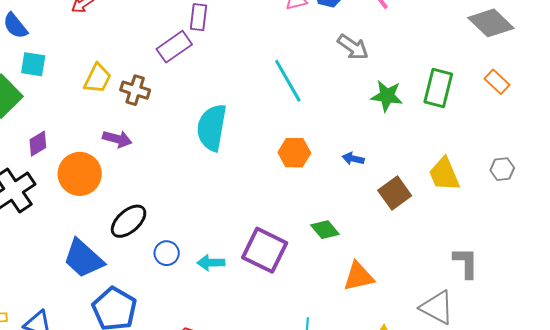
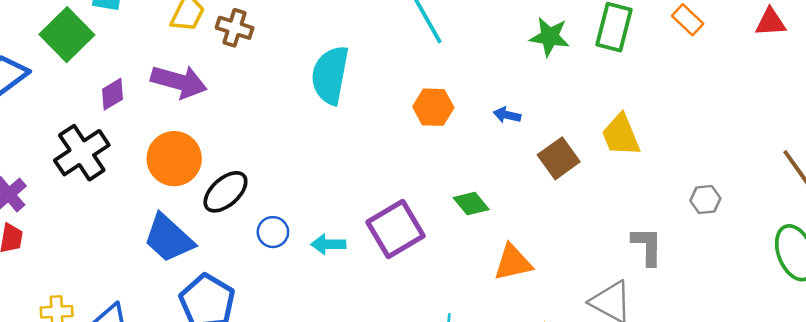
purple arrow: (117, 139) -> (179, 82), moved, size x1.5
gray hexagon: (502, 169) -> (705, 200), moved
orange circle: (80, 174) -> (174, 159), moved
purple square: (265, 250) -> (396, 229), turned 33

